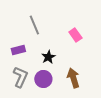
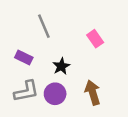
purple rectangle: (18, 50) -> (24, 57), turned 40
gray L-shape: (20, 77) -> (26, 91), turned 55

